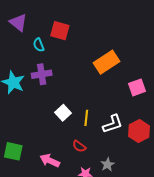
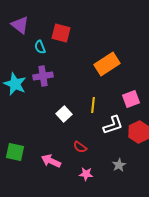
pink square: (137, 87) -> (131, 99), moved
yellow line: (86, 118) -> (93, 105), moved
gray star: (108, 165) -> (119, 165), moved

